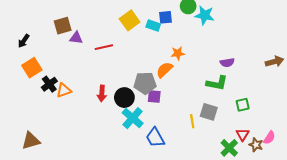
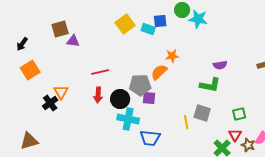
red line: (104, 47) -> (100, 72), moved
black cross: (49, 84) -> (50, 103), moved
orange triangle: (64, 90) -> (61, 92), turned -42
green square: (243, 105) -> (239, 114), moved
cyan cross: (133, 118) -> (128, 119), turned -30
blue trapezoid: (155, 138) -> (150, 138), turned -55

